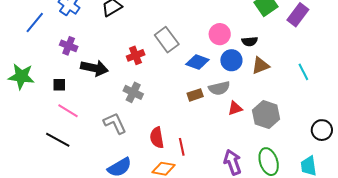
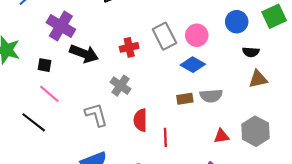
pink circle: (220, 34) -> (197, 35), moved
purple cross: (69, 46) -> (61, 26), size x1.5
blue circle: (231, 60) -> (237, 22), moved
red triangle: (235, 108) -> (221, 136), moved
red semicircle: (157, 138) -> (140, 120), moved
red line: (182, 147) -> (165, 137), moved

